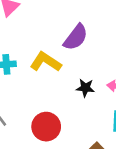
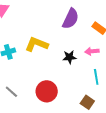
purple semicircle: (76, 37) -> (71, 19), moved

